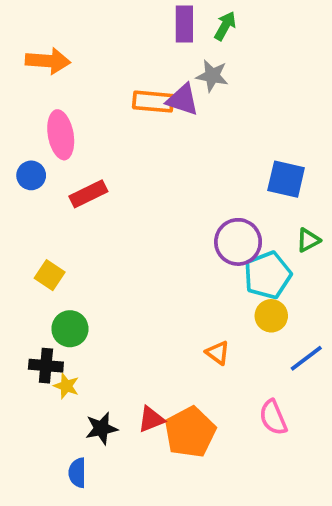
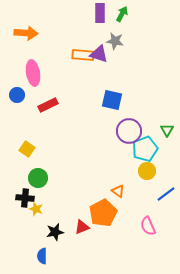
blue square: (286, 179) -> (112, 100), moved
green triangle: (308, 240) -> (167, 130), turned -32
orange pentagon: (190, 432) -> (103, 213), moved

